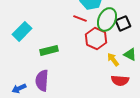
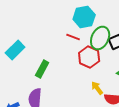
green rectangle: (49, 50) -> (42, 69), turned -48
yellow arrow: (113, 59) -> (97, 88), moved

